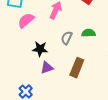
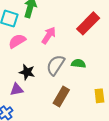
gray semicircle: (67, 38) -> (56, 65), size x1.5
purple triangle: (47, 68) -> (17, 89), moved

